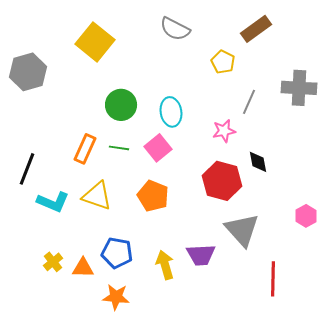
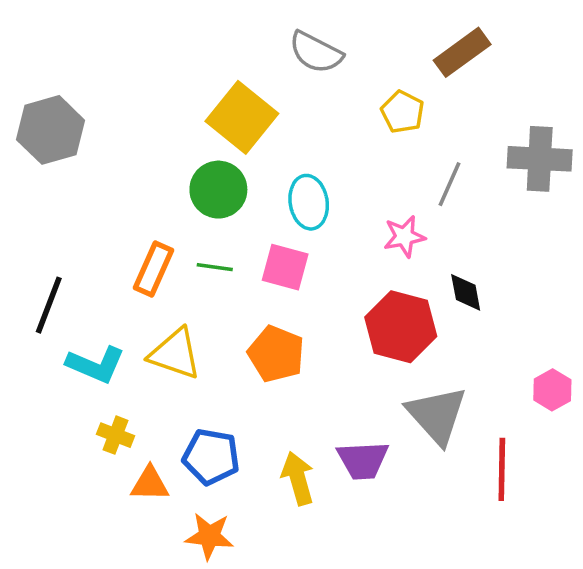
yellow square: (95, 42) -> (242, 117), moved
pink square: (158, 148) -> (285, 267), turned -36
yellow cross: (53, 262) -> (116, 435), moved, turned -30
red line: (273, 279) -> (502, 469), moved

